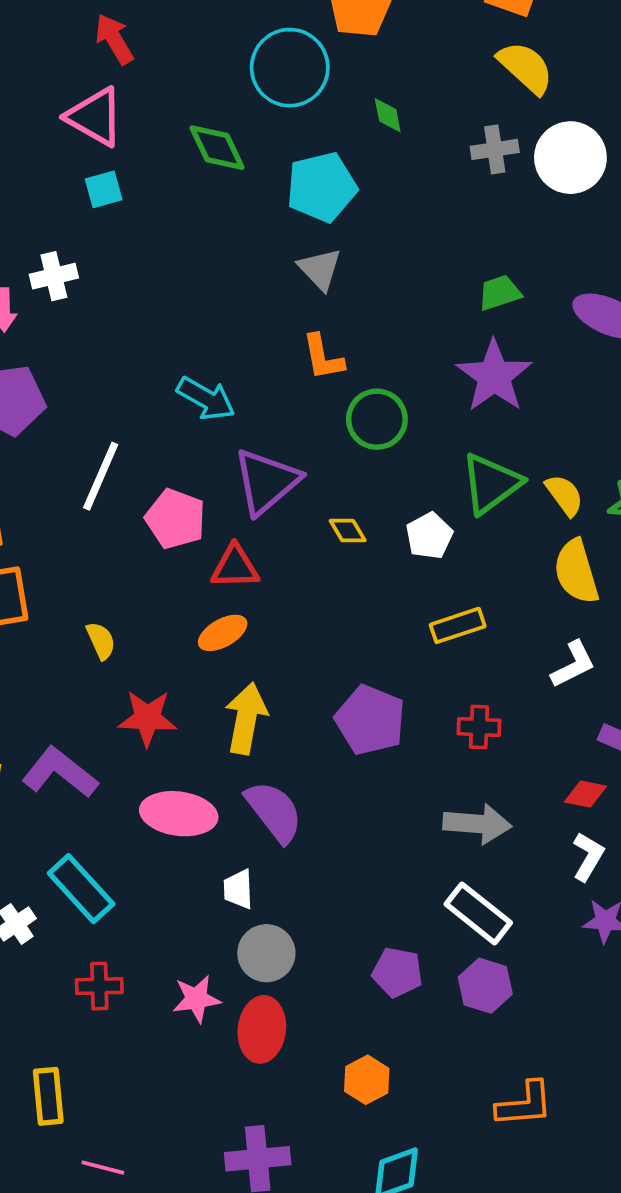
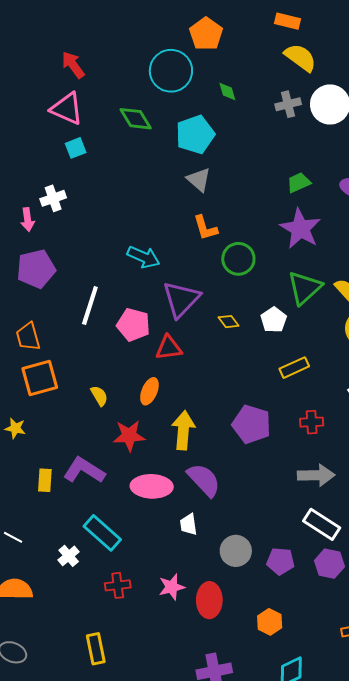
orange ellipse: (223, 633) -> (149, 391), moved, turned -32
gray circle: (266, 953) -> (236, 551), moved

